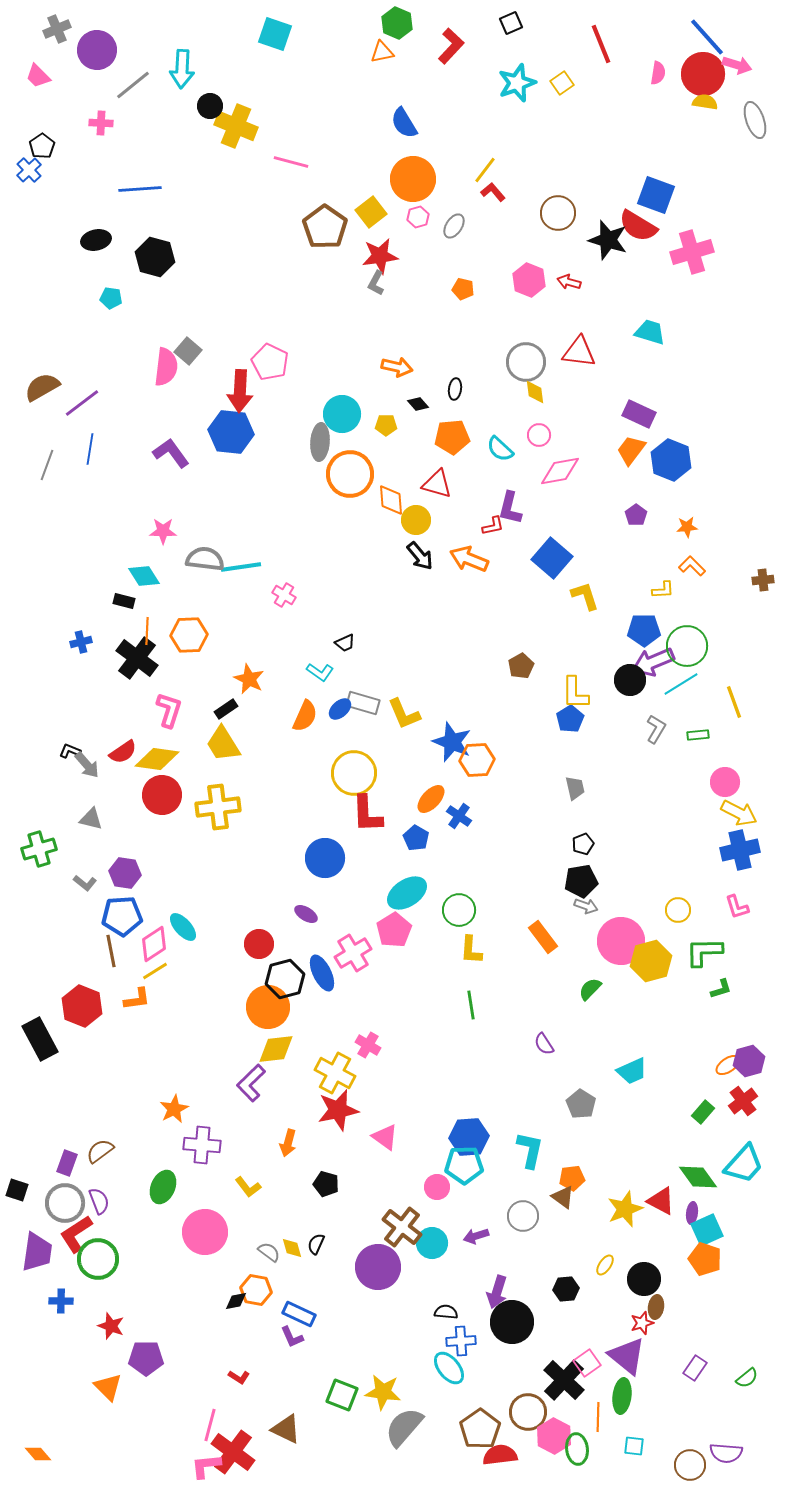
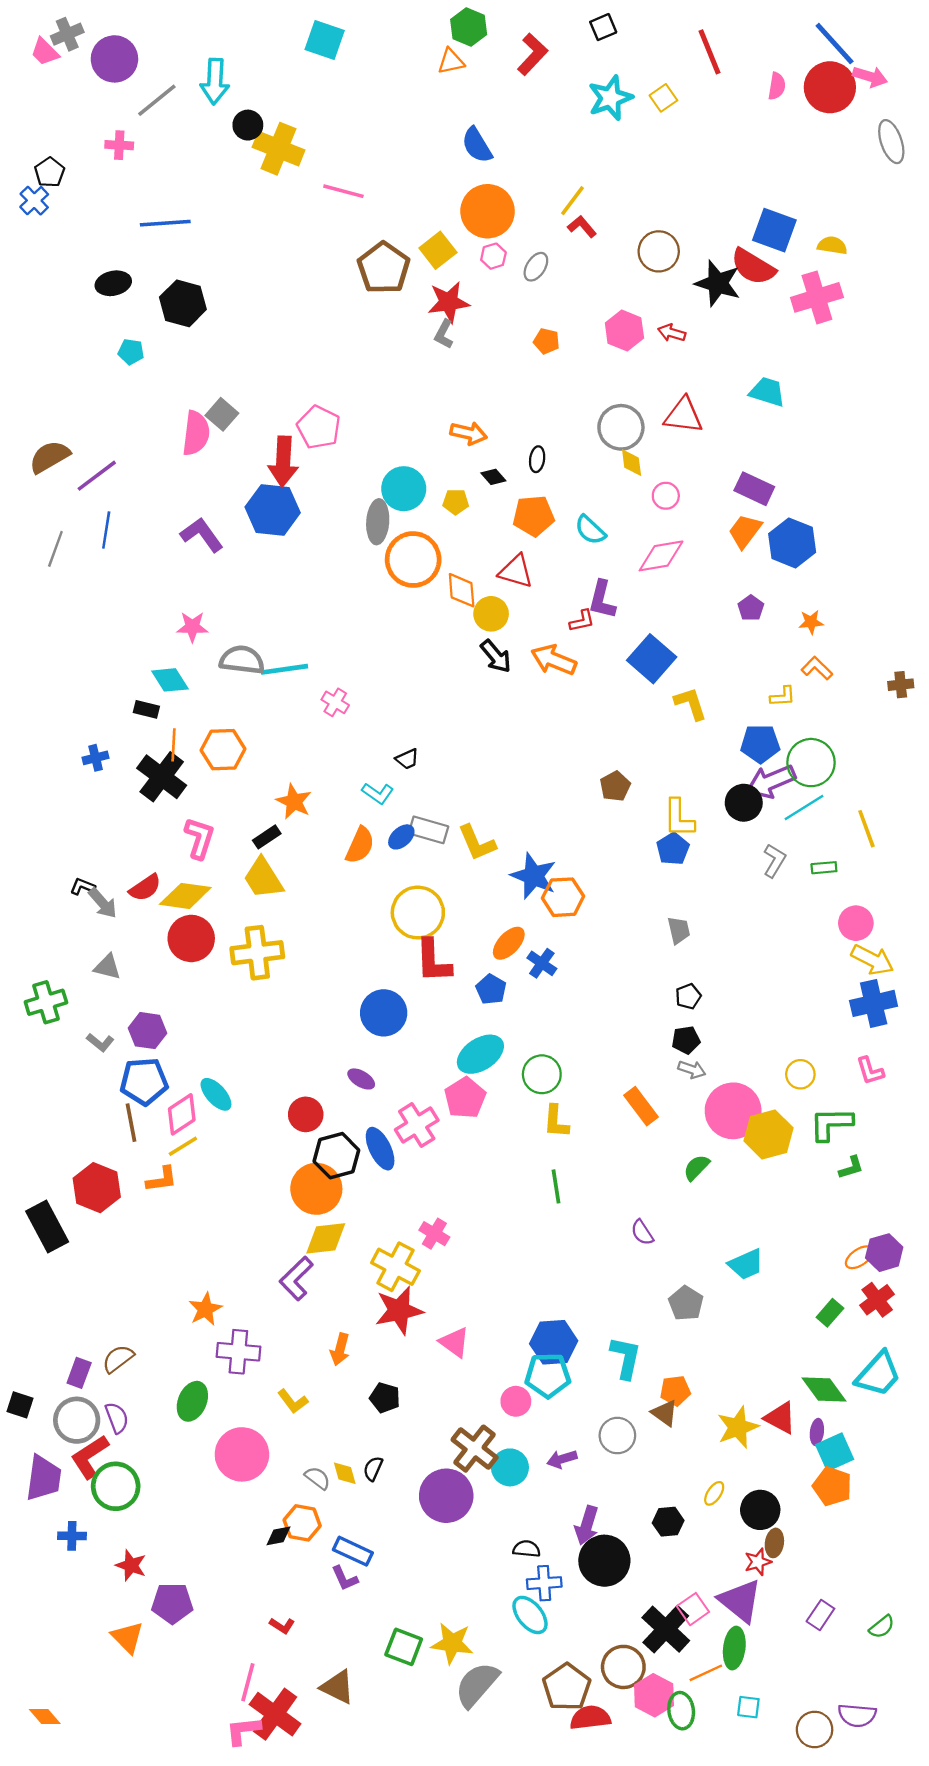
pink trapezoid: (38, 76) -> (45, 52), moved
yellow semicircle: (705, 102) -> (832, 245), moved
pink circle: (539, 435) -> (666, 496), moved
black pentagon: (581, 881) -> (686, 1040), size x0.7
orange line: (598, 1417) -> (706, 1673), turned 64

